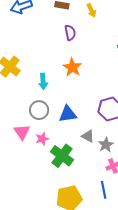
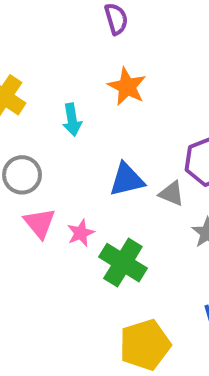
gray circle: (39, 110) -> (22, 175), moved
gray triangle: (88, 136) -> (172, 194), moved

